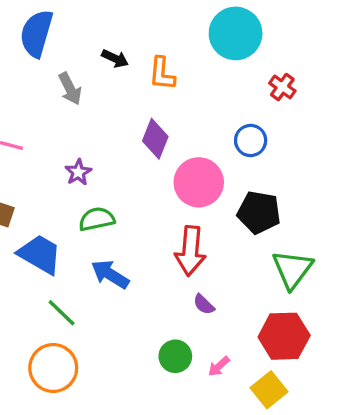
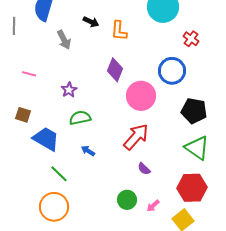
blue circle: (251, 140) -> (172, 71), size x1.4
black pentagon: (259, 212) -> (194, 111), moved
red arrow: (190, 251) -> (136, 137), turned -144
green triangle: (292, 269) -> (197, 148), turned -32
blue arrow: (110, 274) -> (88, 151), size x0.6

